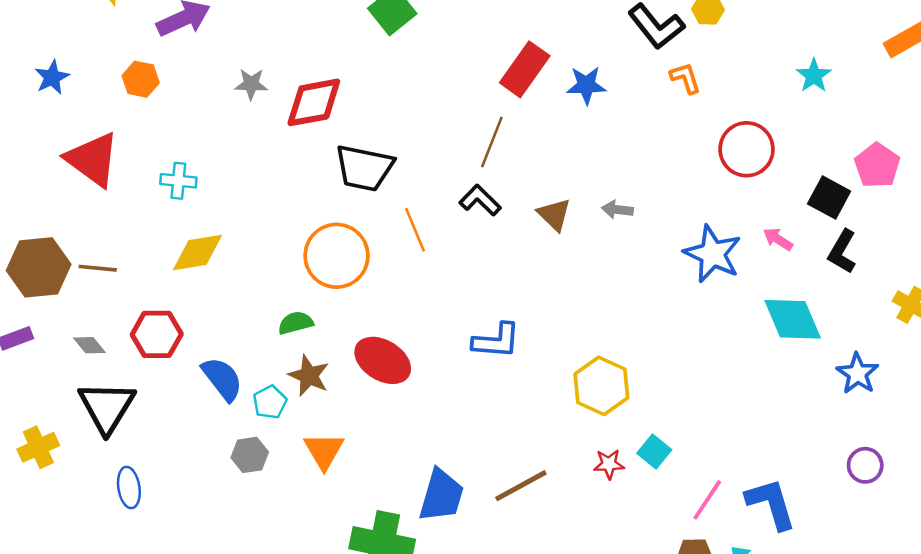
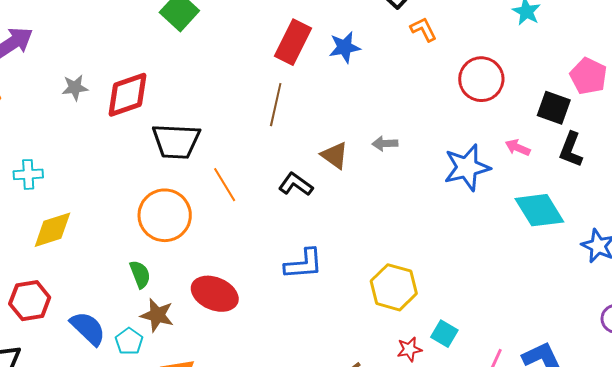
black L-shape: (480, 200) -> (296, 184), moved
blue star: (713, 254) -> (467, 167), turned -30
green semicircle: (296, 323) -> (140, 274), turned 92

